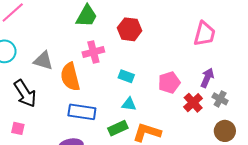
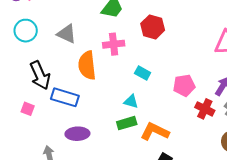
gray triangle: (43, 61) -> (67, 34), moved
red cross: (193, 103) -> (205, 109), turned -30
cyan triangle: (129, 104) -> (131, 102), moved
blue rectangle: (82, 112) -> (65, 97), moved

